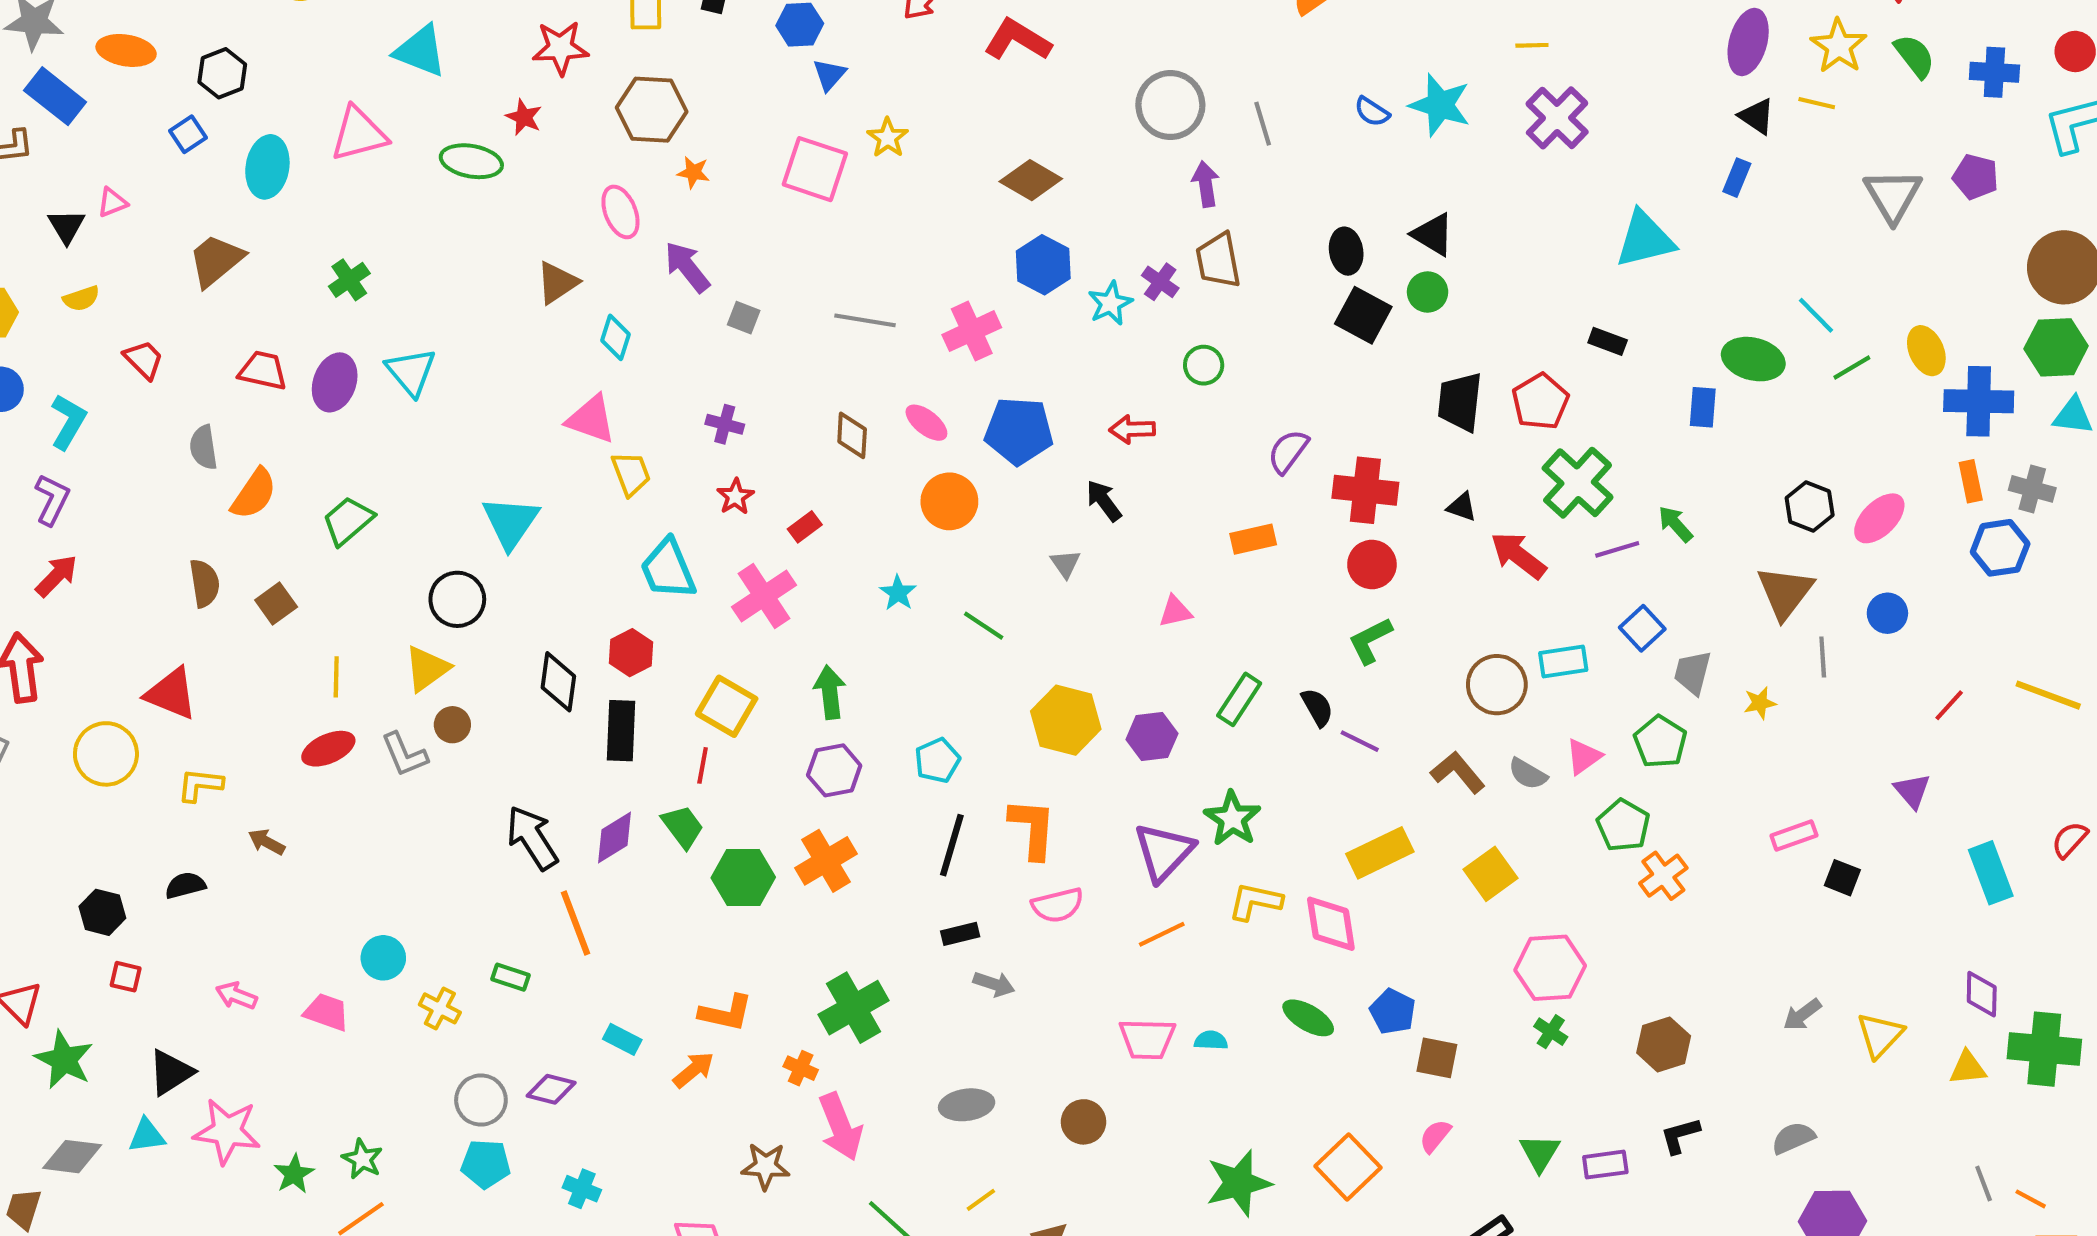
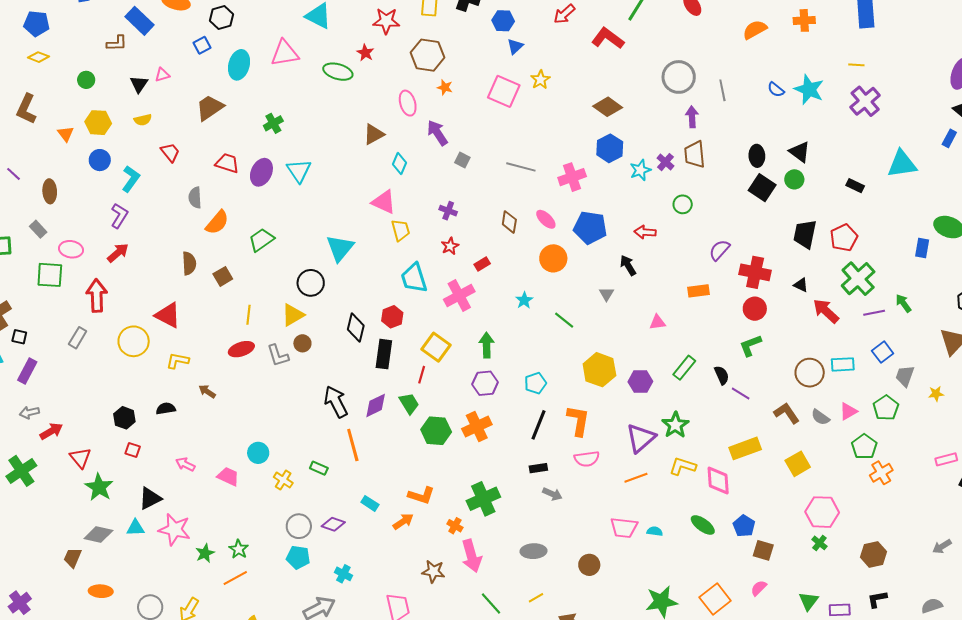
black rectangle: (1608, 341) -> (855, 186), moved

